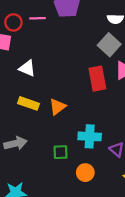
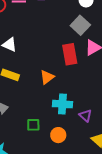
orange triangle: (57, 107) -> (47, 77), moved
green square: (61, 152) -> (33, 125), moved

